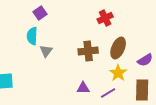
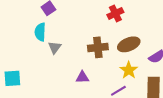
brown ellipse: (118, 48) -> (129, 44), turned 45
purple triangle: (83, 88) -> (82, 77), moved

